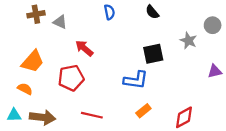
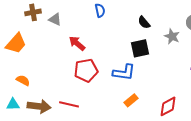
black semicircle: (152, 12) -> (144, 22), moved
orange trapezoid: (33, 61) -> (16, 43), moved
red pentagon: (71, 78) -> (86, 70), moved
red line: (92, 115) -> (69, 104), moved

